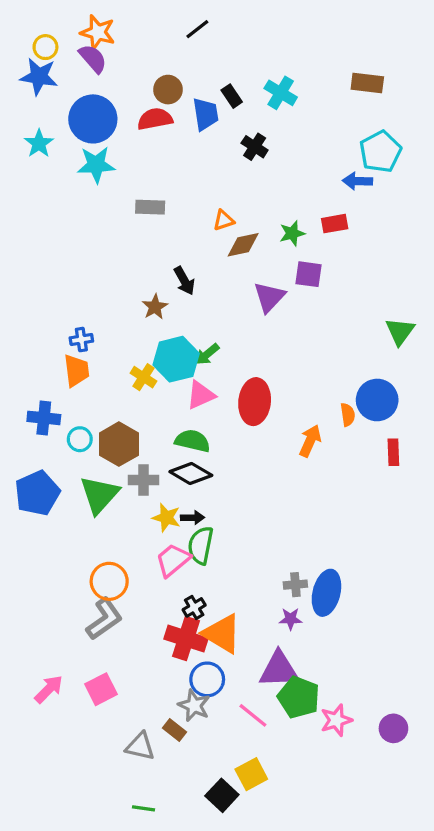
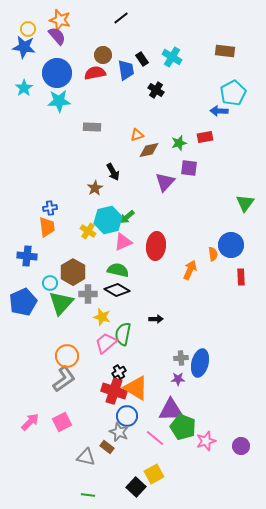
cyan circle: (80, 439) -> (50, 283), moved
black arrow: (192, 518) -> (156, 319), moved

